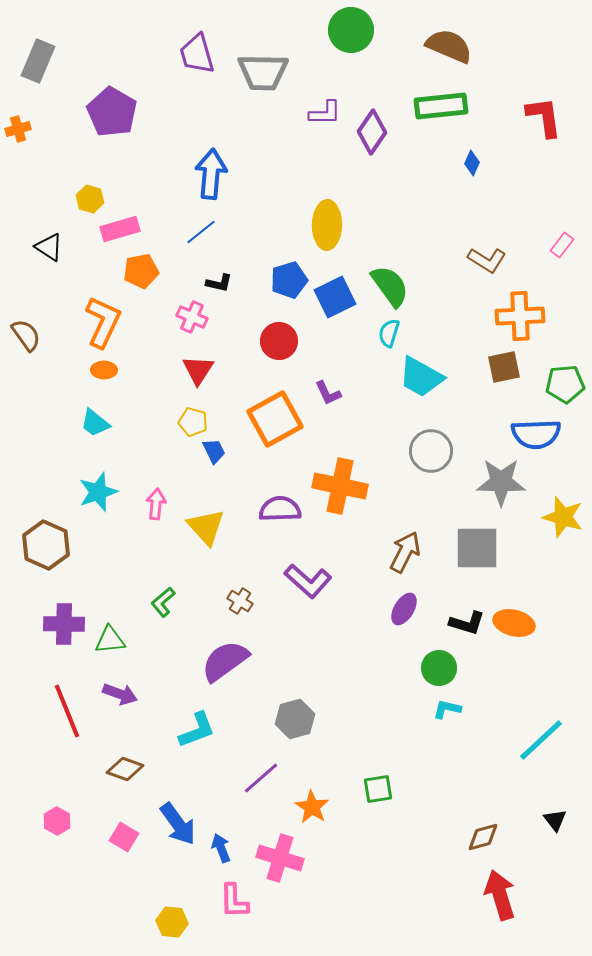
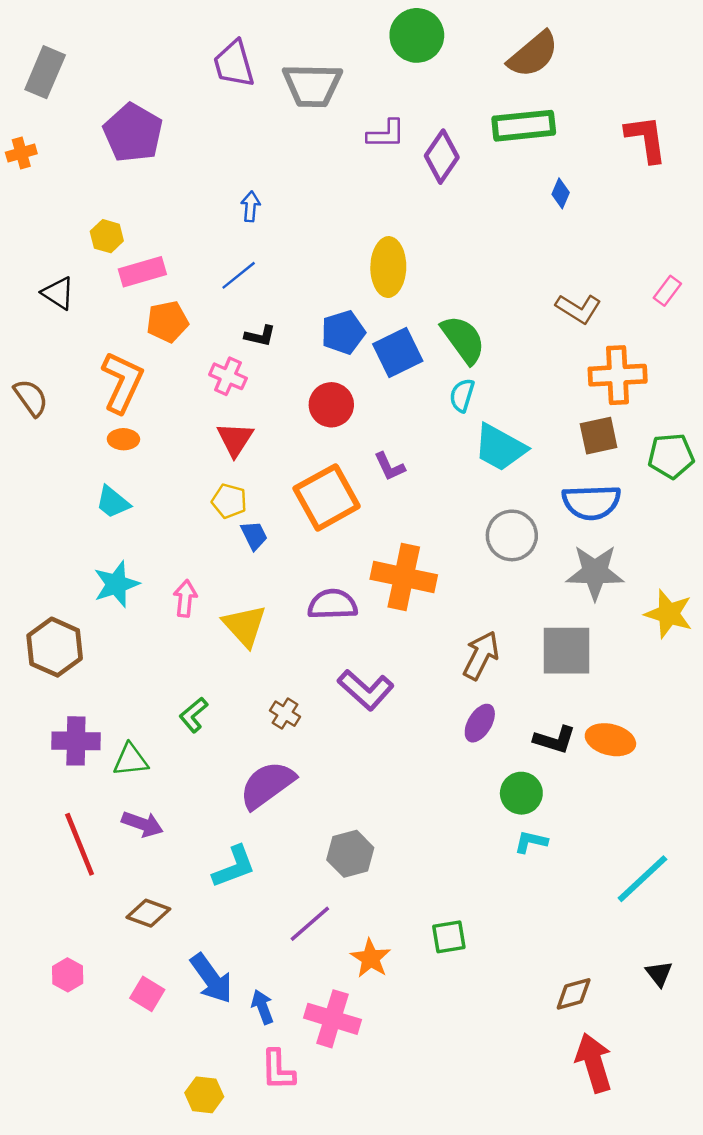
brown semicircle: (449, 46) -> (533, 54), turned 117
blue arrow: (211, 174) -> (251, 206), size x0.5
blue semicircle: (536, 434) -> (591, 502), moved

